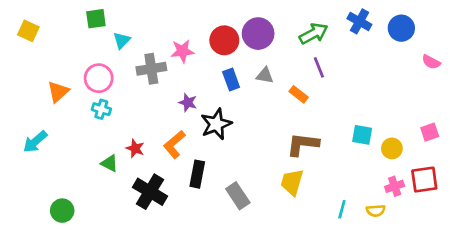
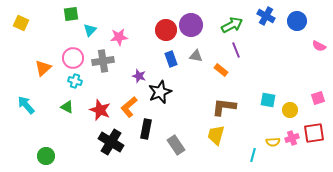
pink star: (182, 51) -> (119, 37), moved
gray cross: (151, 69) -> (103, 61), moved
cyan arrow: (35, 142) -> (26, 105), turned 90
red star: (135, 148) -> (100, 110), size x1.5
green triangle: (109, 163) -> (67, 107), moved
yellow semicircle: (376, 211) -> (273, 142), moved

